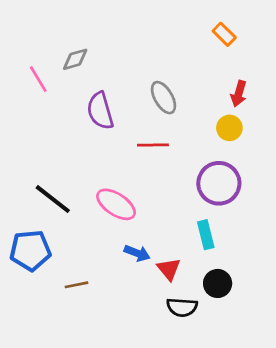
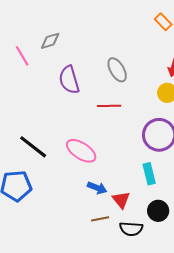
brown line: (76, 285) -> (100, 219), moved

